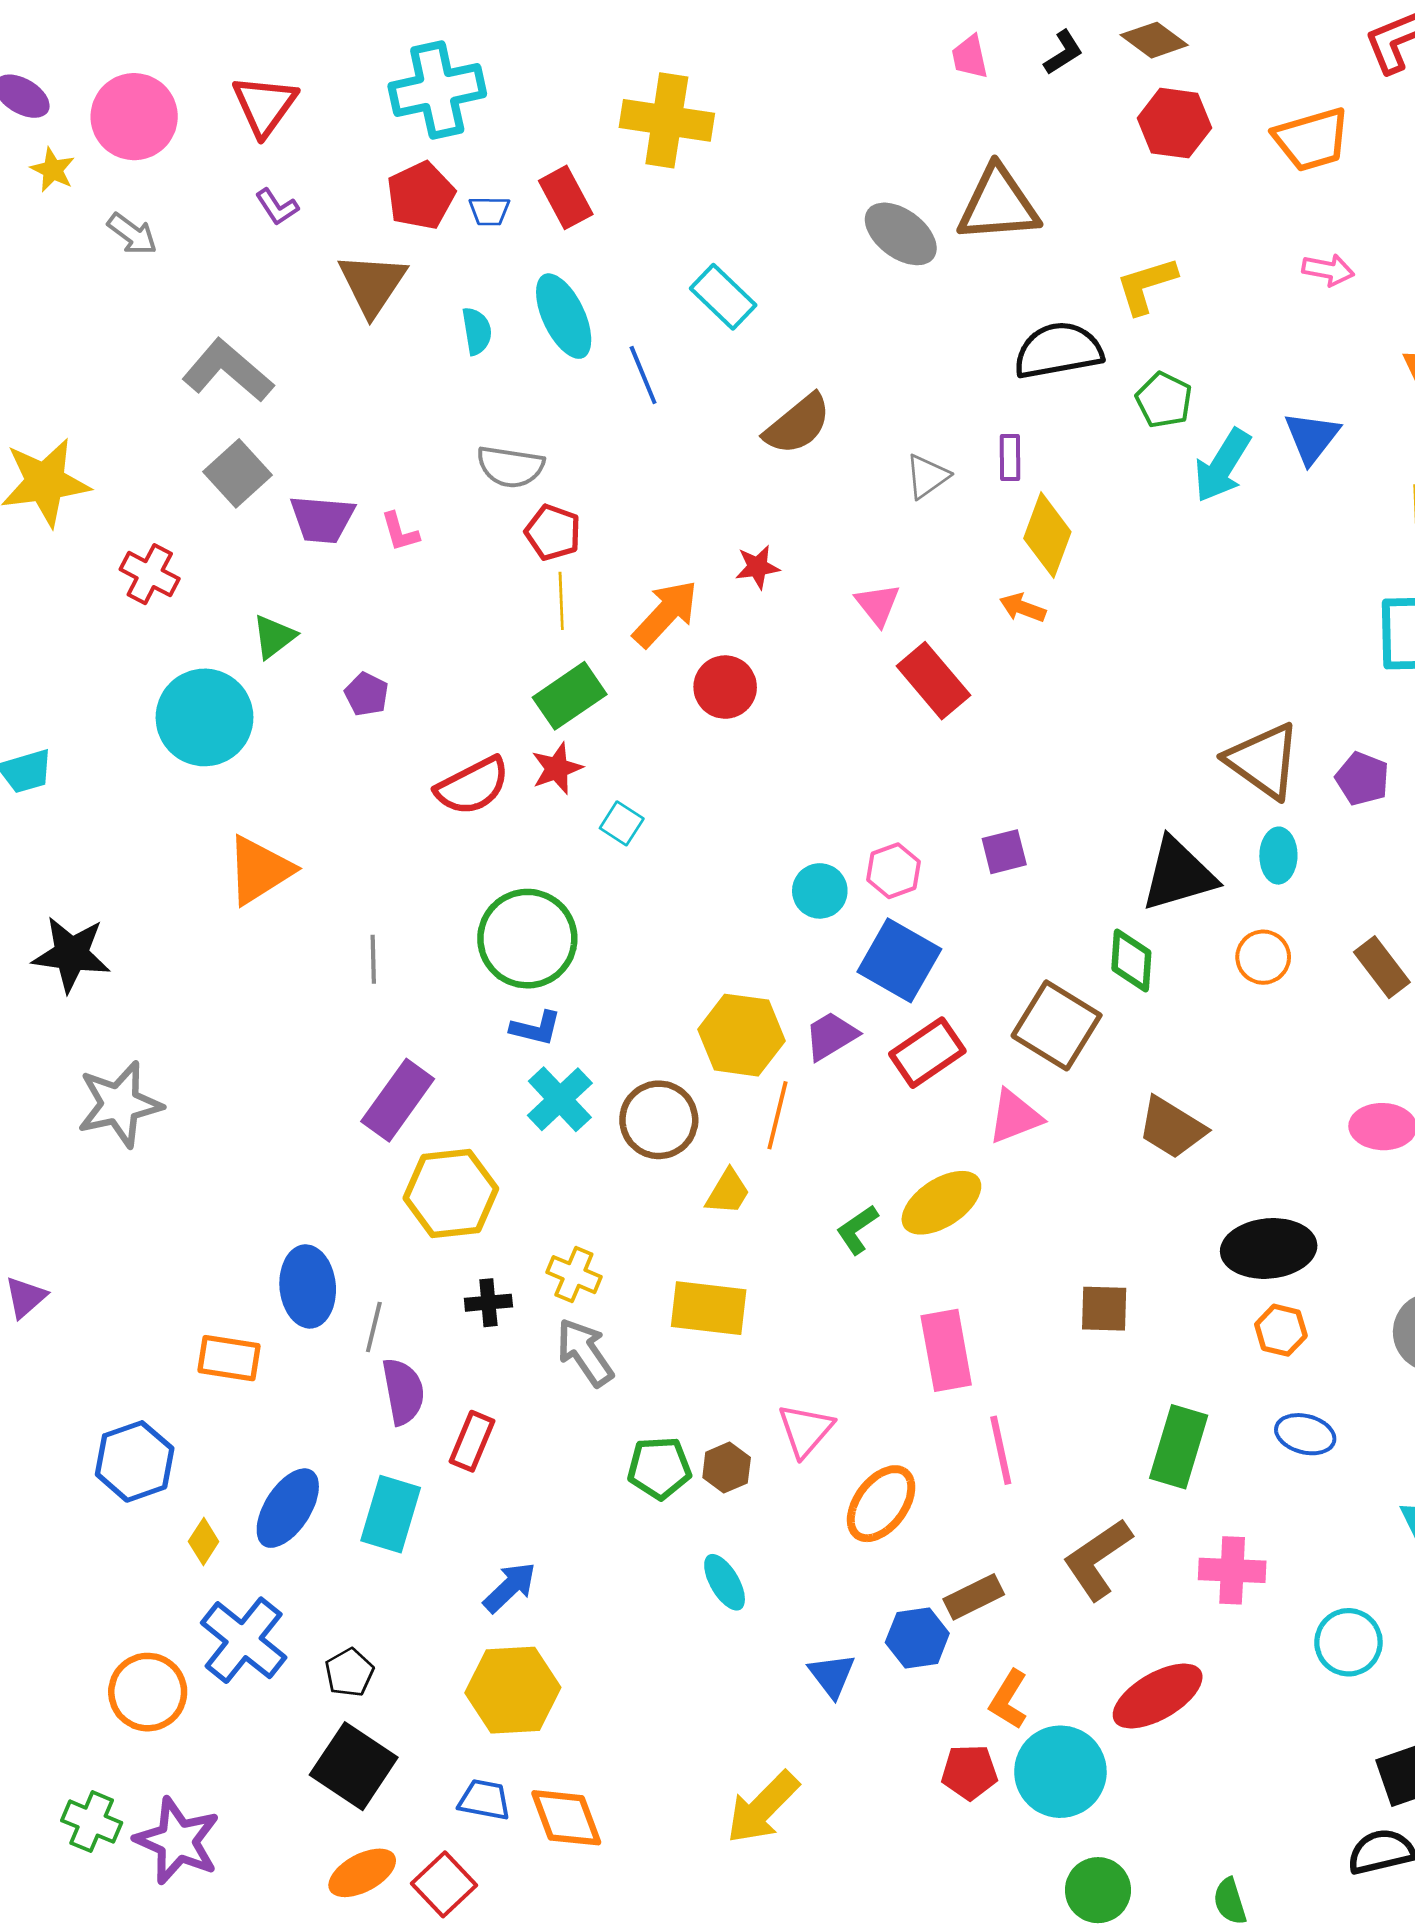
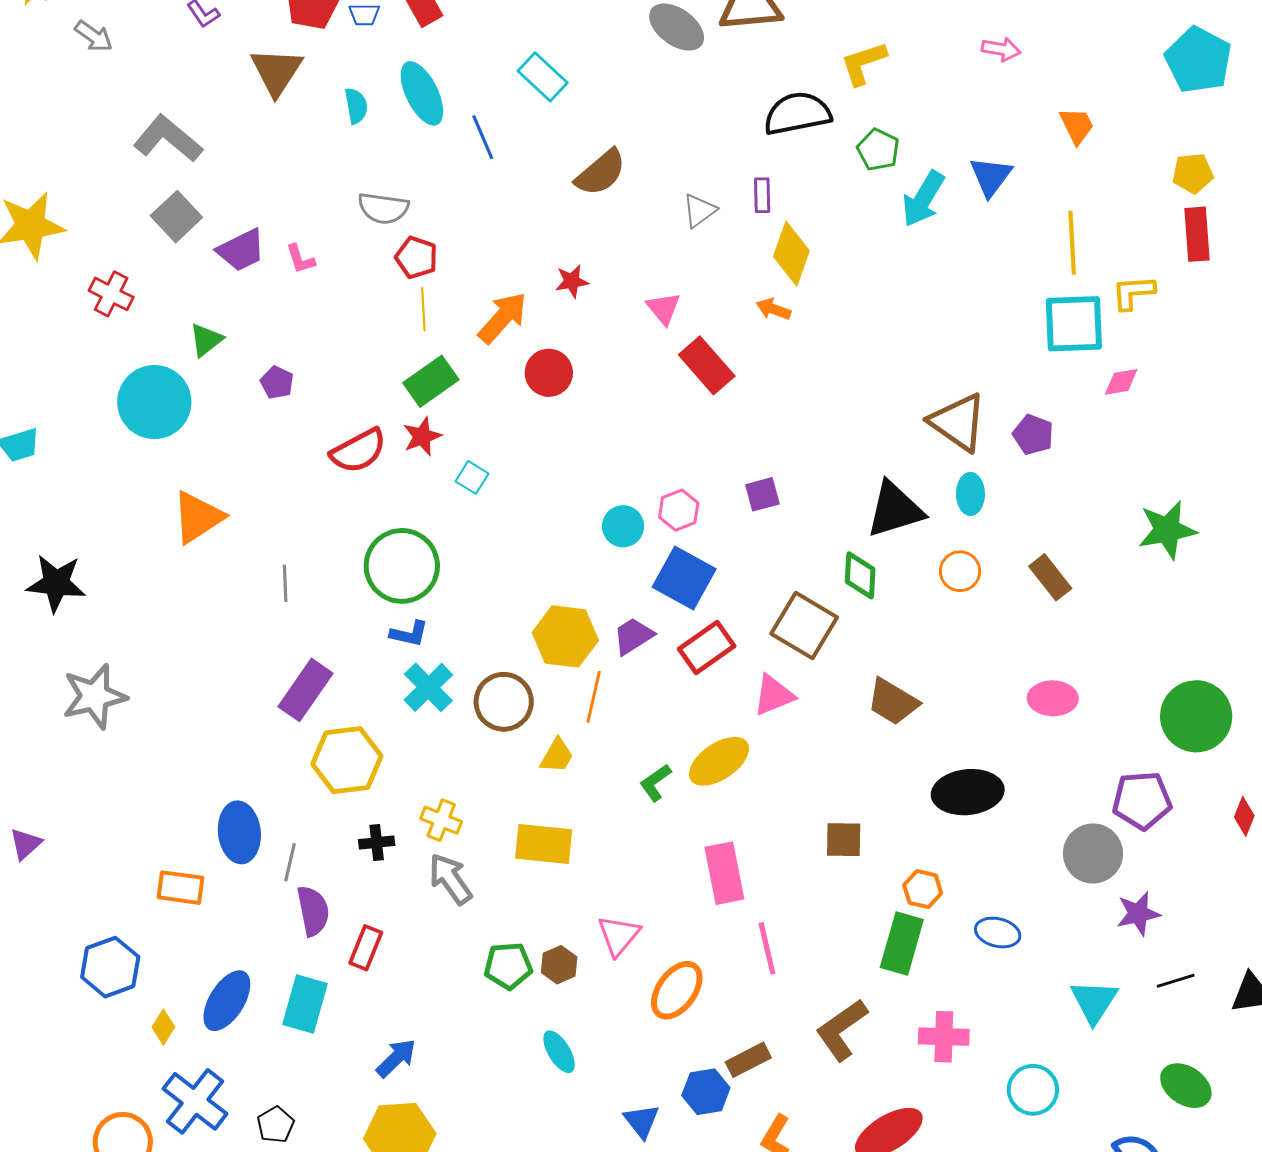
purple trapezoid: (322, 519) -> (241, 250), turned -30
orange hexagon: (1281, 1330) -> (923, 889), moved

